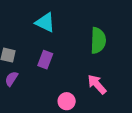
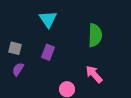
cyan triangle: (45, 22) -> (48, 19), turned 30

